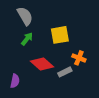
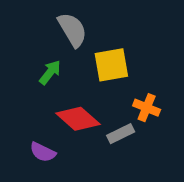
gray semicircle: (25, 16) -> (72, 30), moved
purple semicircle: (15, 81) -> (43, 152), moved, turned 104

